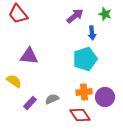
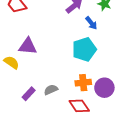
blue arrow: (92, 33) -> (91, 23), turned -32
yellow semicircle: (14, 81) -> (12, 62), moved

